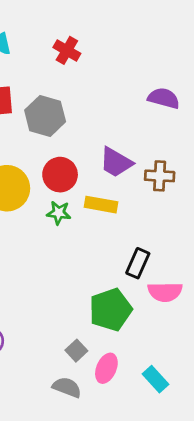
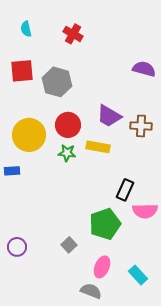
gray square: (76, 351) -> (69, 245), moved
gray semicircle: (67, 387) -> (91, 291), moved

